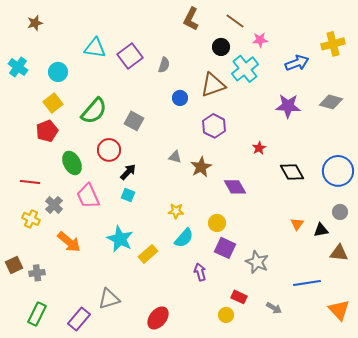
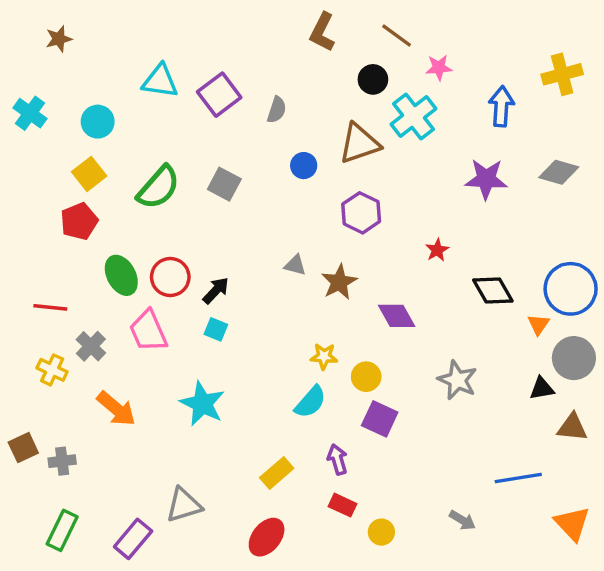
blue arrow: (297, 63) -> (501, 106), turned -65
gray square: (134, 121) -> (224, 184), moved
red circle: (109, 150) -> (170, 277), moved
yellow star: (176, 211) -> (324, 356), moved
gray circle: (340, 212) -> (574, 358), size x1.6
orange triangle: (297, 224) -> (538, 324), moved
yellow rectangle: (148, 254) -> (277, 473), moved
gray star: (257, 262) -> (457, 380), moved
red rectangle: (239, 297) -> (343, 505), moved

